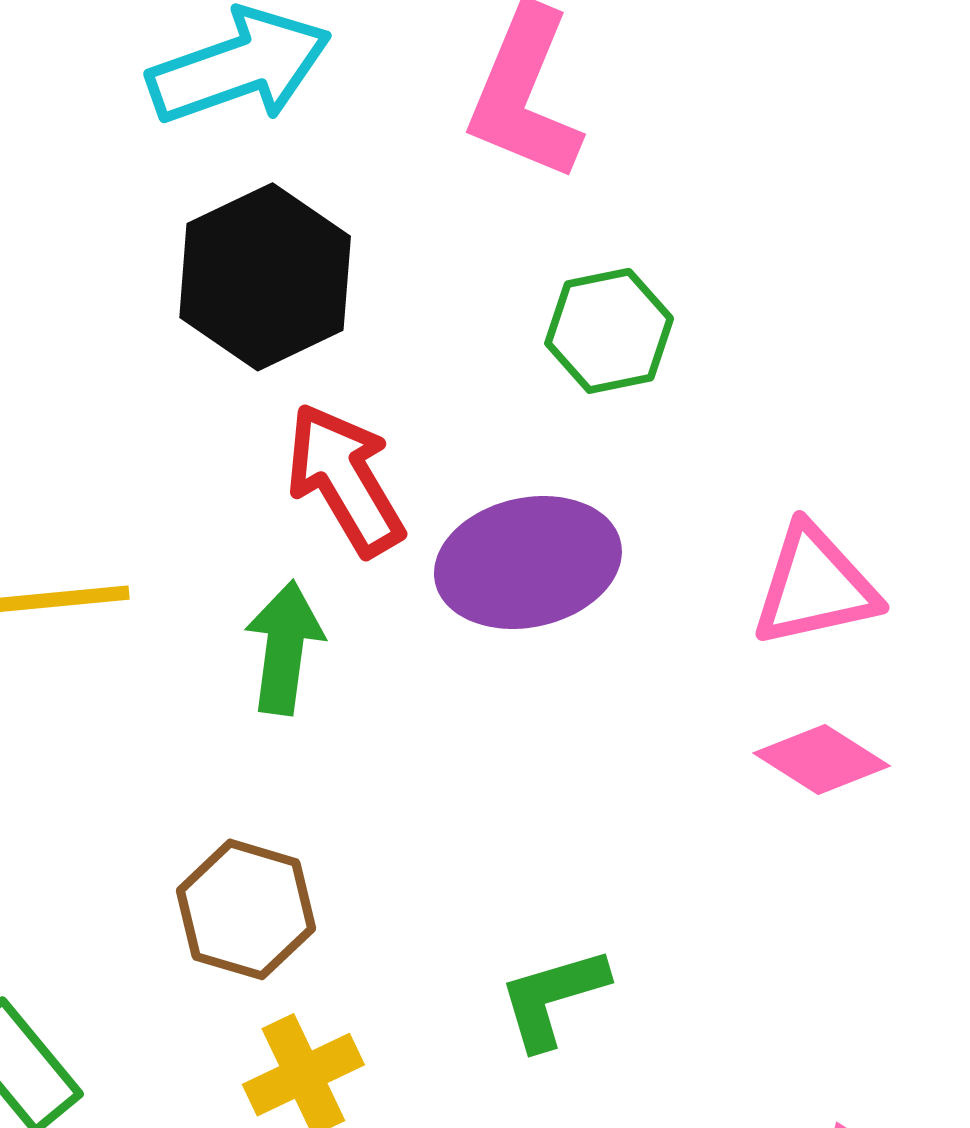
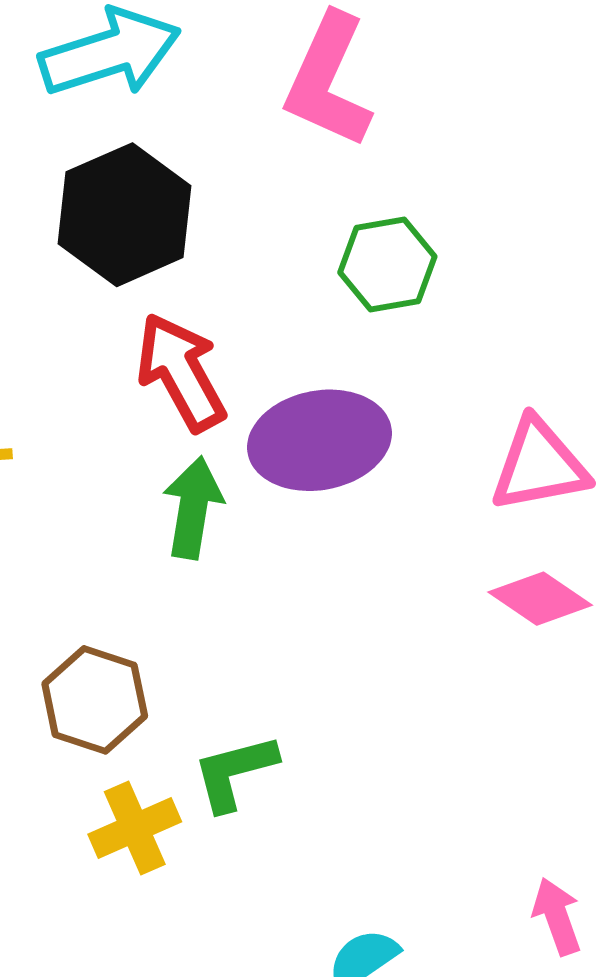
green arrow: (284, 648) -> (193, 508), moved
green L-shape: (553, 998) -> (235, 772), moved

